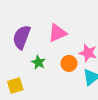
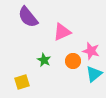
purple semicircle: (22, 37) -> (28, 17), moved, turned -60

